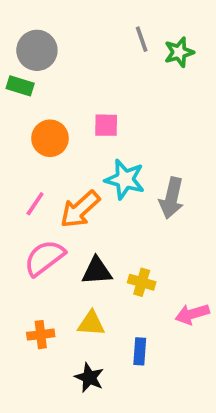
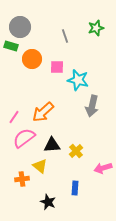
gray line: (142, 39) -> (65, 36), moved
orange circle: (50, 138) -> (32, 59), moved
cyan star: (125, 179) -> (78, 80), moved
pink line: (35, 204) -> (14, 117), moved
yellow cross: (142, 282) -> (76, 151), turned 32
yellow triangle: (91, 323) -> (40, 166), moved, turned 35

